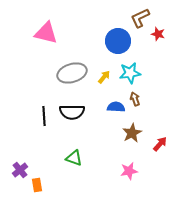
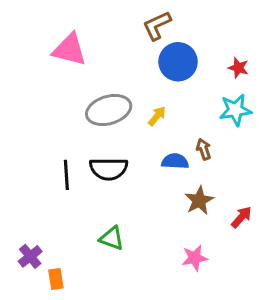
brown L-shape: (140, 18) -> (157, 26), moved
red star: (158, 34) -> (238, 68), moved
cyan star: (130, 73) -> (235, 110), moved

